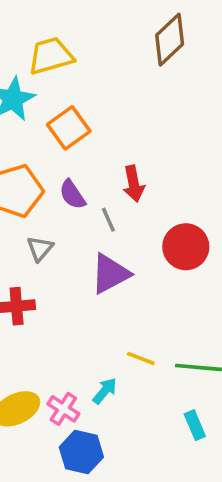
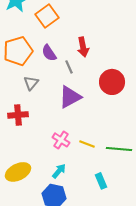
cyan arrow: (105, 391) -> (59, 171), moved
pink cross: (63, 409) -> (61, 140), moved
cyan rectangle: (195, 425) -> (101, 181), moved

